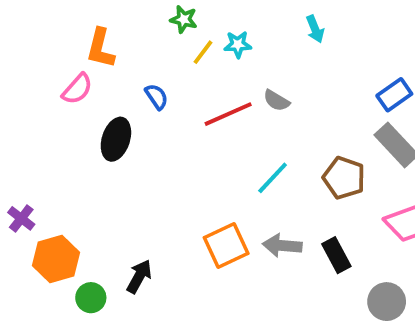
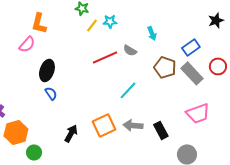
cyan arrow: (315, 29) -> (152, 33), moved
blue semicircle: (157, 97) -> (51, 93), moved
brown pentagon: (344, 178) -> (165, 67), moved
black arrow: (139, 276) -> (71, 133), moved

